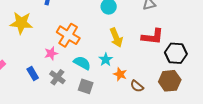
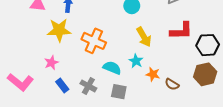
yellow star: (21, 23) -> (59, 30), moved
pink star: (51, 53) -> (51, 63), moved

